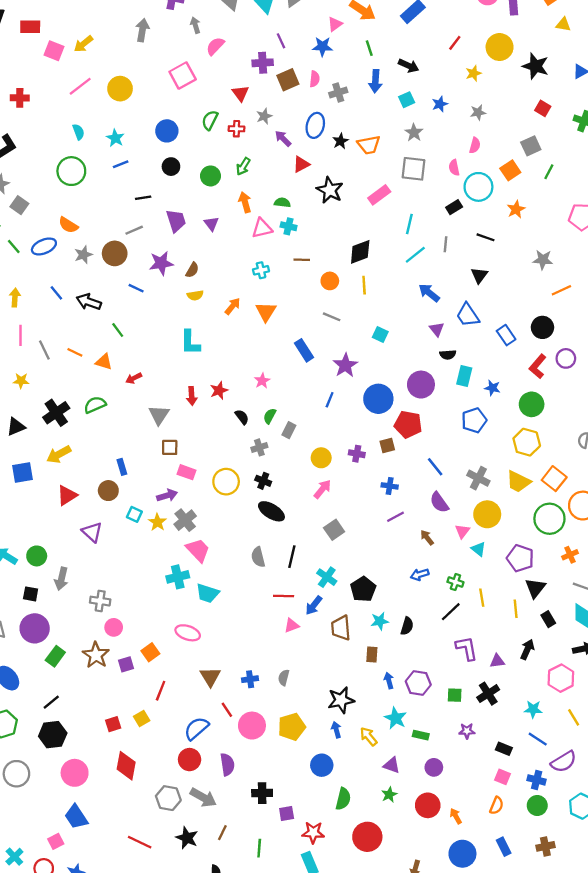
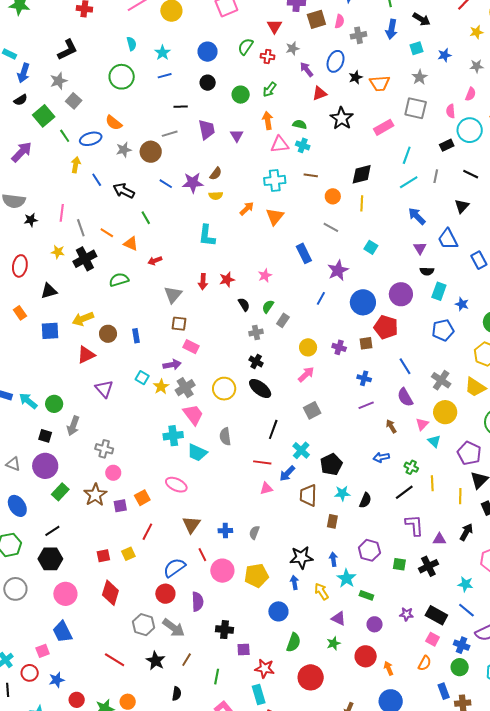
purple star: (161, 263) -> (193, 183), moved
cyan cross: (261, 270) -> (275, 180), size x1.5
yellow arrow: (15, 298) -> (76, 165), moved
black cross: (56, 413) -> (85, 259), moved
yellow circle: (226, 482) -> (224, 389), moved
brown circle: (108, 491) -> (108, 334), moved
gray semicircle: (258, 557) -> (225, 437), moved
blue arrow: (389, 681) -> (333, 559), moved
purple star: (467, 731) -> (406, 614), moved
black rectangle: (504, 749) -> (436, 615), size x1.5
blue rectangle: (504, 847) -> (444, 691), moved

